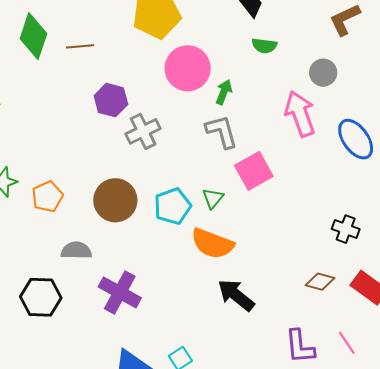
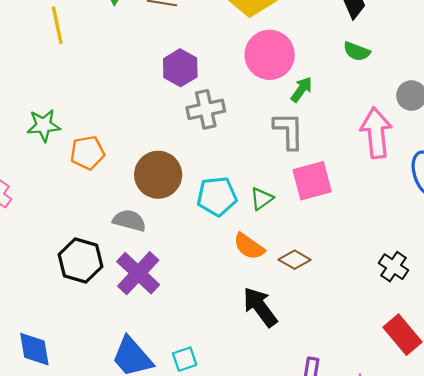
orange semicircle: (212, 244) -> (249, 246), size x0.7
gray semicircle: (76, 250) -> (129, 221), moved
brown diamond: (320, 282) -> (295, 260), moved
black hexagon: (41, 297) -> (81, 261), moved

